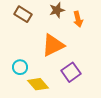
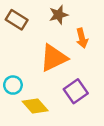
orange arrow: (78, 19) -> (82, 38), moved

